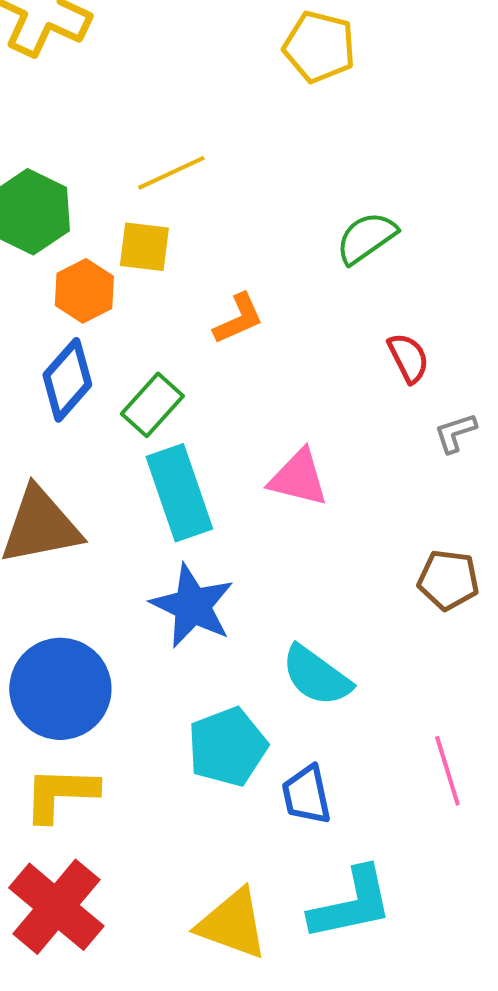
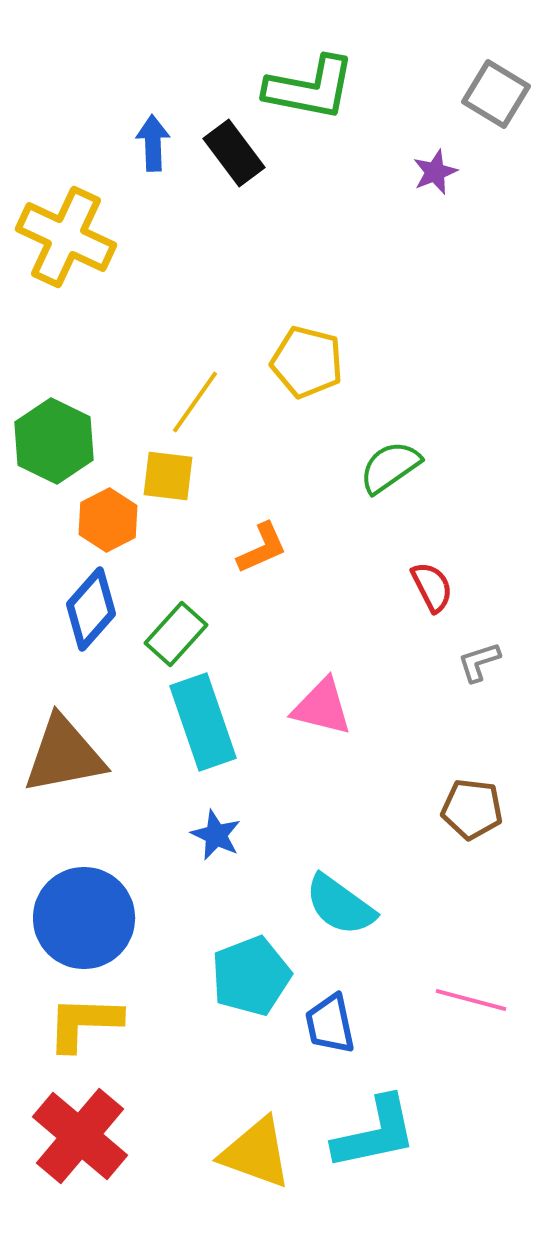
yellow pentagon: (319, 47) -> (307, 362), moved
yellow line: (171, 173) -> (195, 402), turned -30
blue star: (192, 606) -> (216, 835), size x0.6
pink line: (447, 771) -> (471, 1000), turned -58

